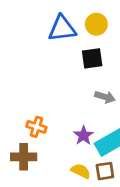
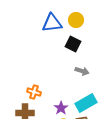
black square: (92, 58) -> (73, 44), turned 35
purple star: (84, 135) -> (61, 108), moved

